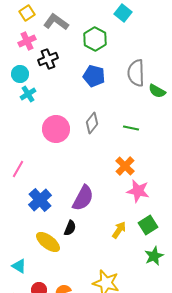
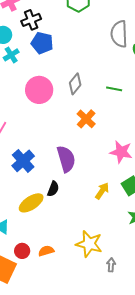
blue pentagon: (94, 76) -> (42, 43), moved
orange cross: (125, 166) -> (86, 119), moved
purple semicircle: (83, 198) -> (66, 159), turned -44
yellow ellipse: (48, 242) -> (31, 203), turned -70

